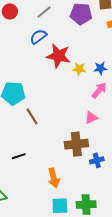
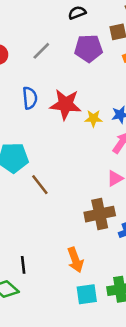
blue semicircle: (38, 37) -> (30, 98), moved, turned 126
black line: (19, 156) -> (23, 265), moved, turned -72

